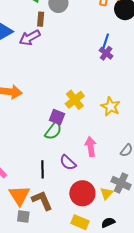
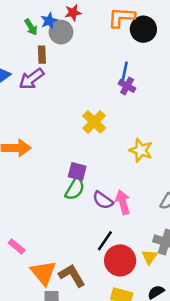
yellow cross: (75, 100) -> (94, 122), moved
purple semicircle: (68, 163) -> (103, 200), moved
black line: (43, 169) -> (105, 241), moved, turned 42

